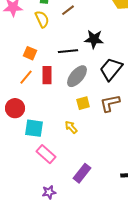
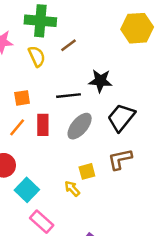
orange square: (30, 53) -> (22, 98), turned -32
yellow square: (83, 103) -> (87, 171), moved
cyan square: (34, 128) -> (27, 190), turned 36

